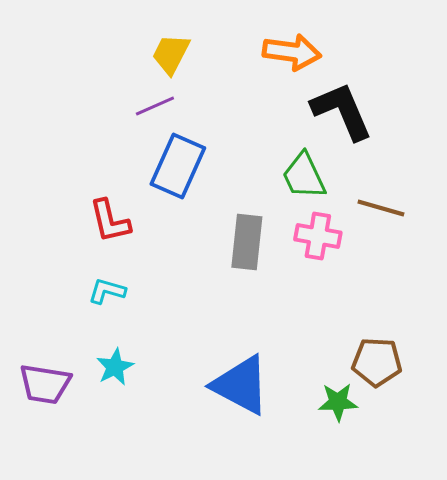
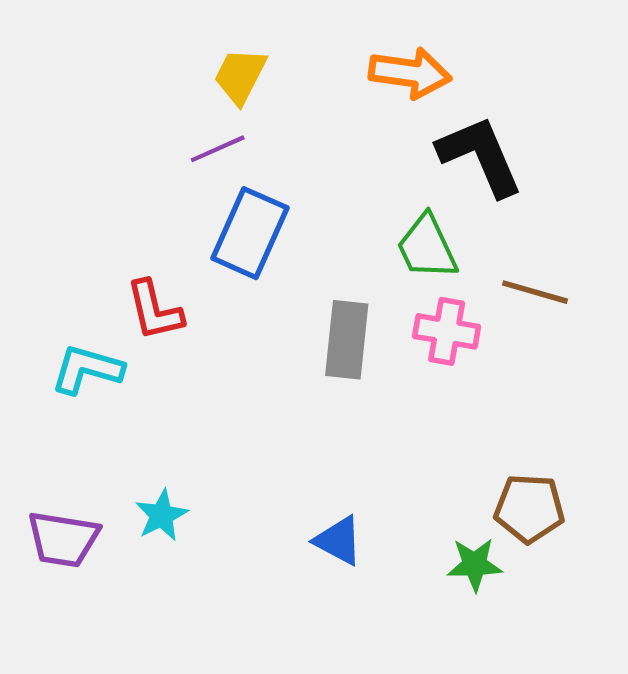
cyan L-shape: (107, 291) -> (87, 369), moved, size x1.4
blue triangle: (241, 385) -> (338, 541), size x0.6

